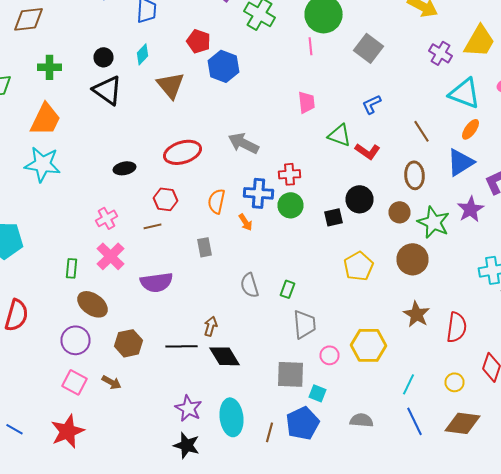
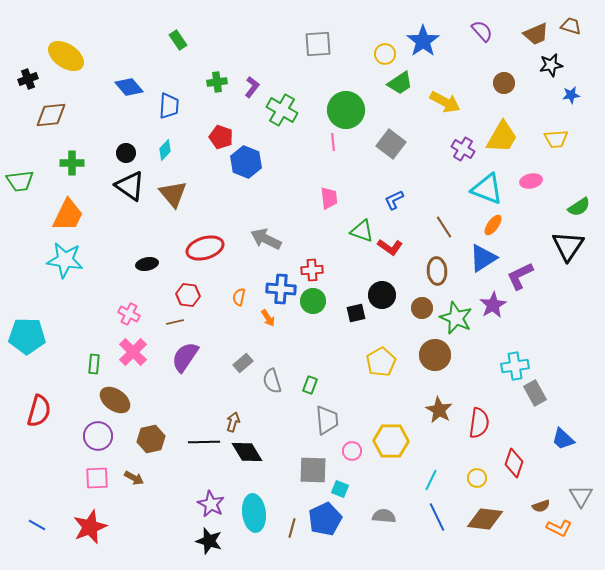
brown triangle: (170, 85) -> (173, 194), moved
orange semicircle: (216, 201) -> (239, 297), size x0.7
pink cross: (106, 218) -> (129, 314), turned -35
gray rectangle: (204, 247) -> (243, 363), moved, turned 60
purple semicircle: (156, 282) -> (185, 357), moved, turned 132
pink square: (74, 382) -> (97, 478), turned -30

